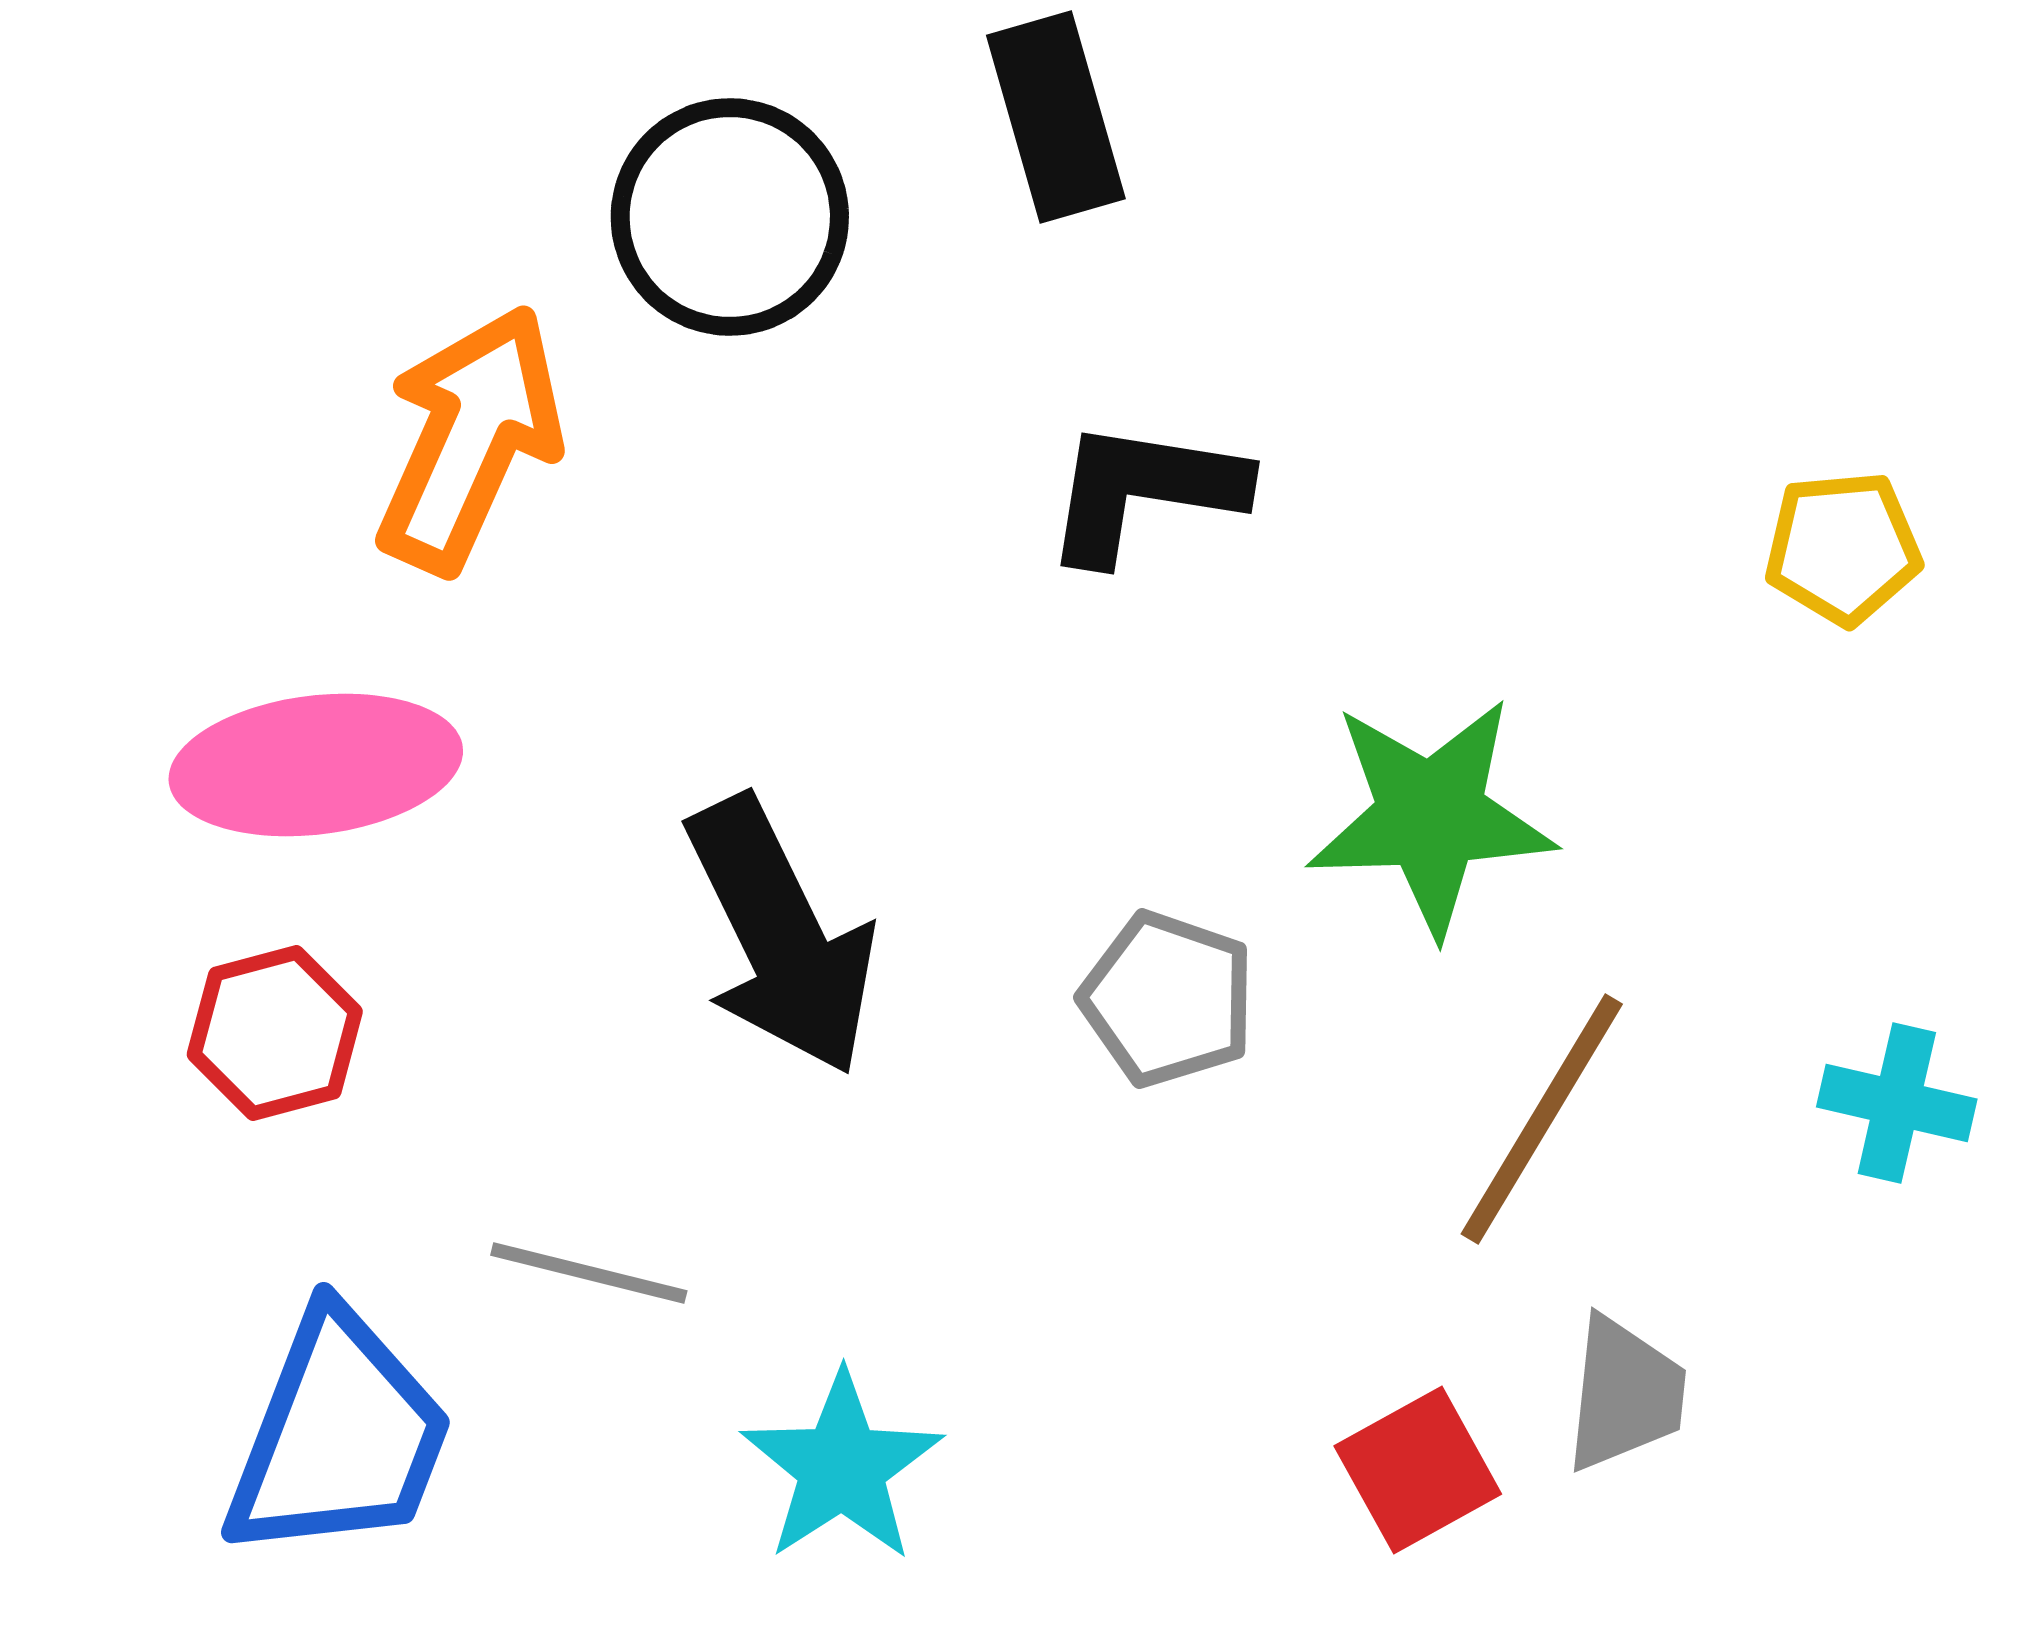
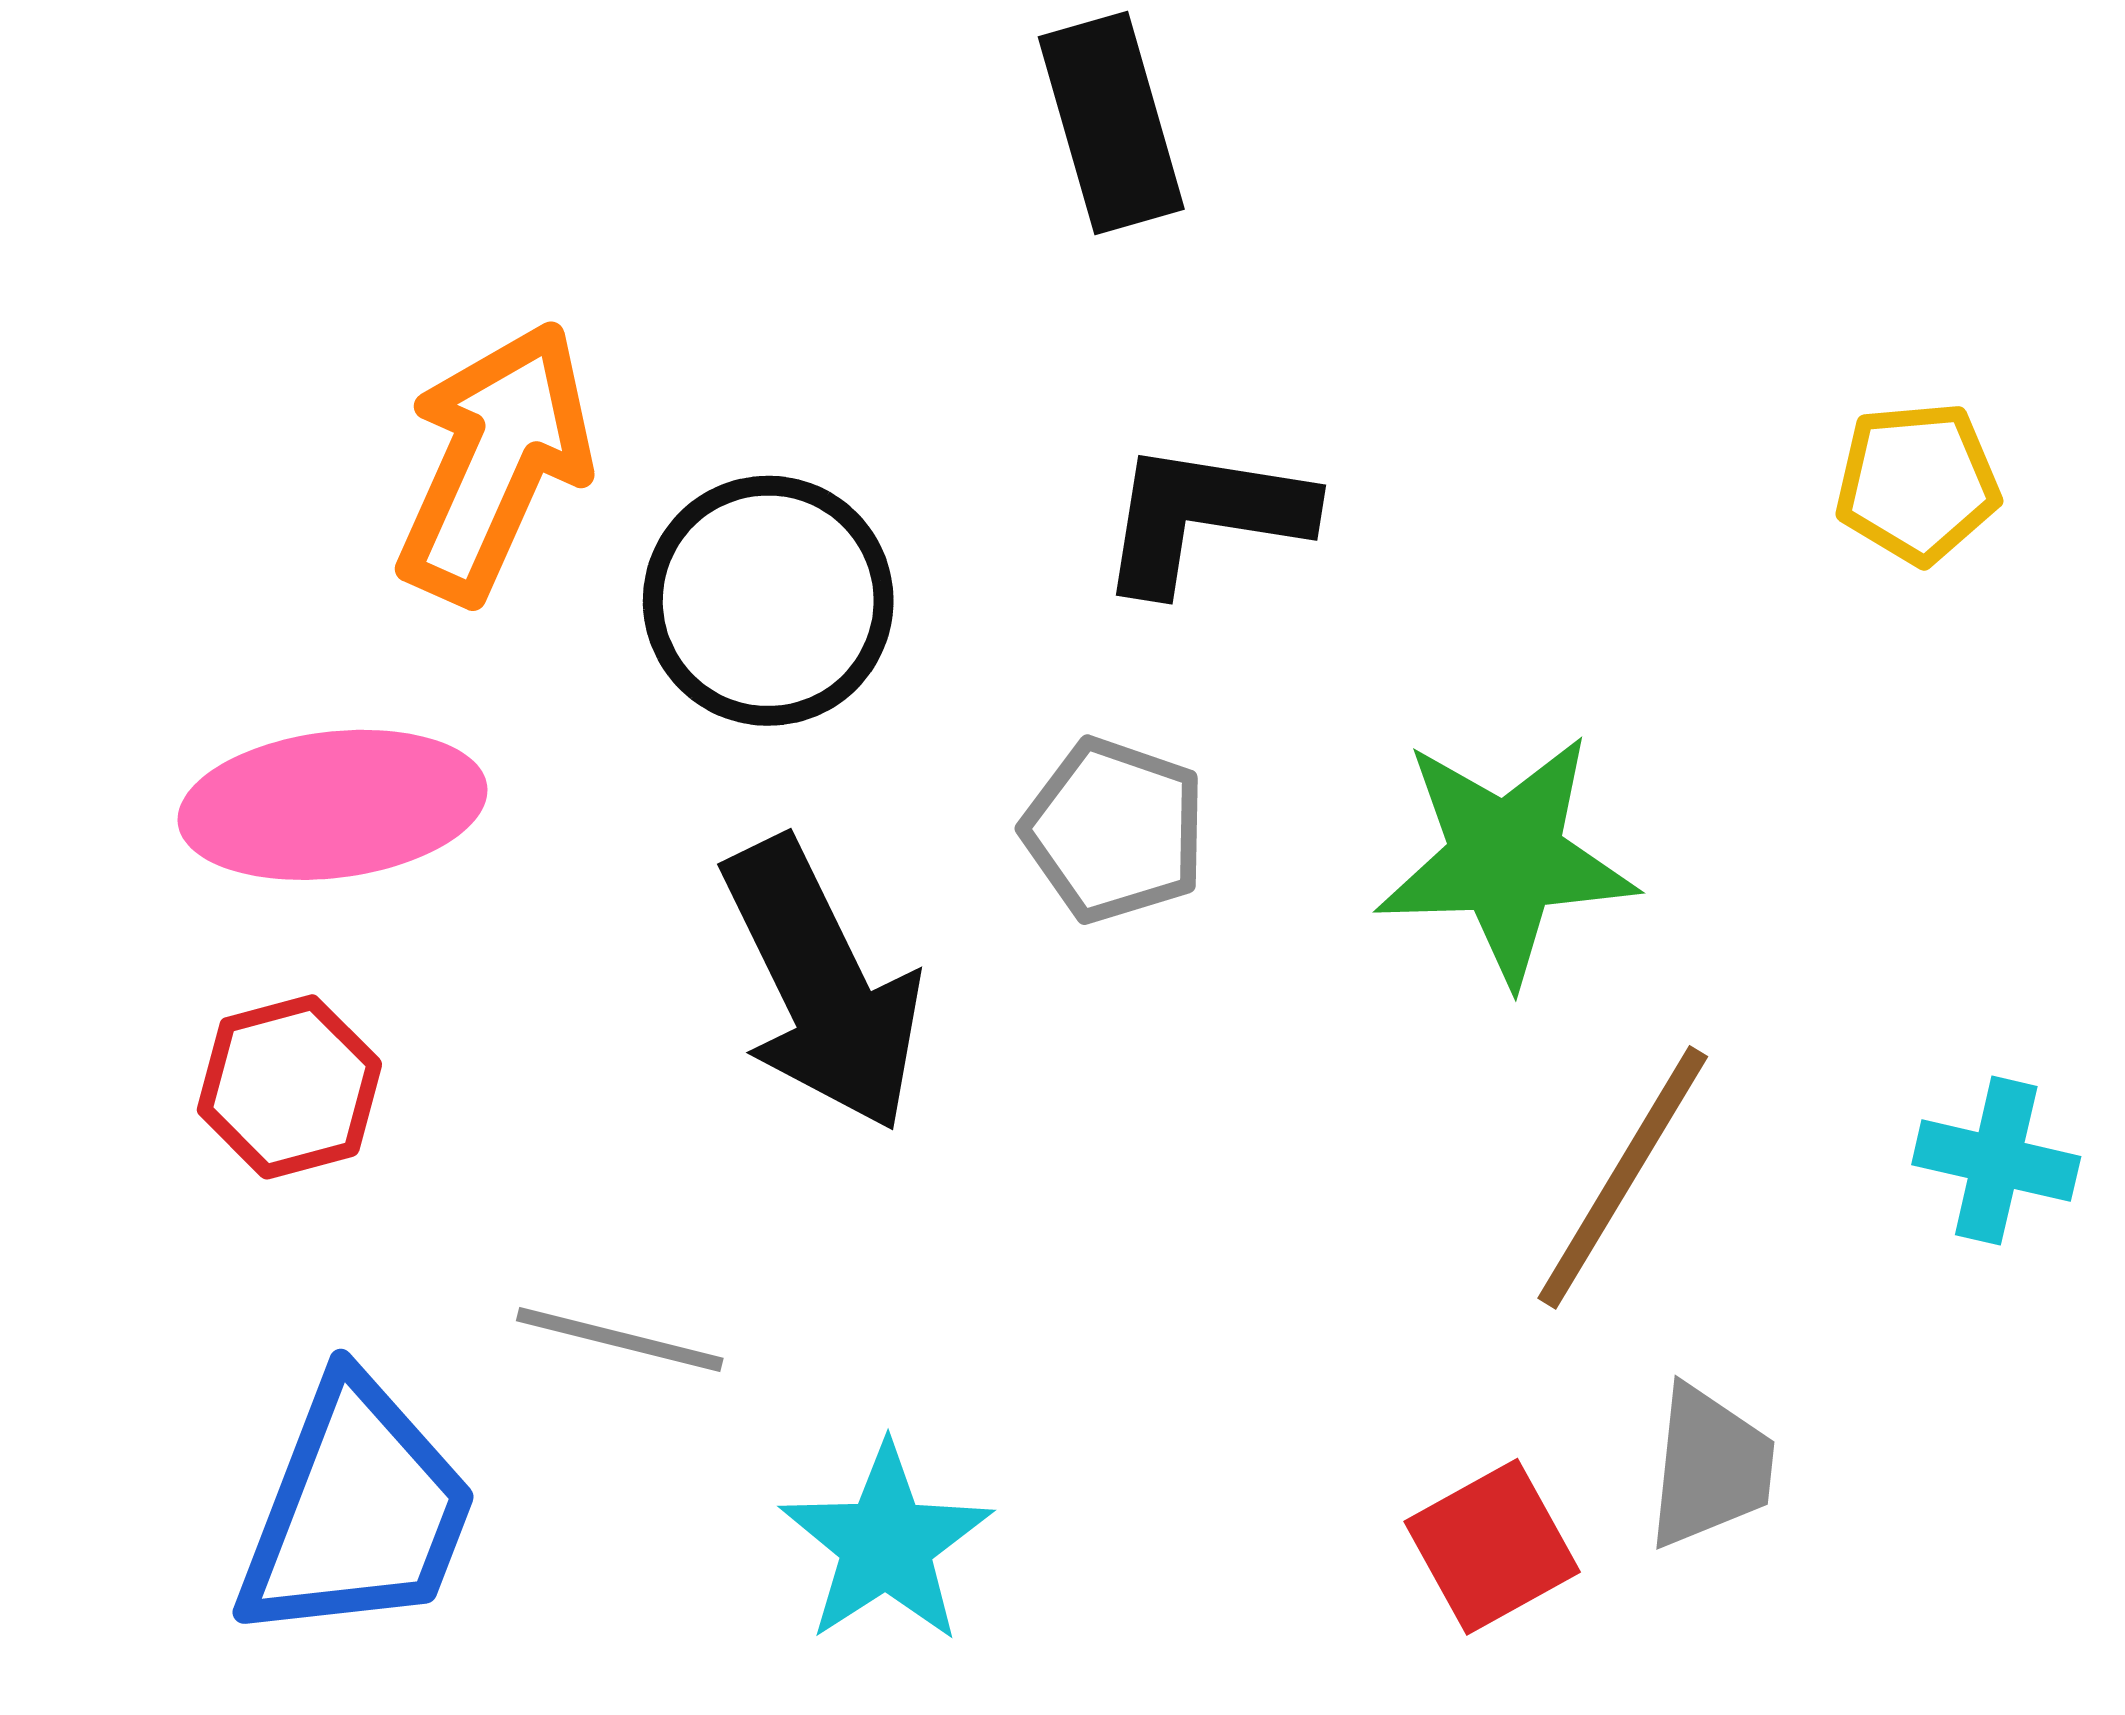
black circle: (730, 217) -> (768, 601), moved
yellow pentagon: (1843, 548) -> (1917, 483), moved
gray pentagon: (1168, 999) -> (1114, 830), moved

